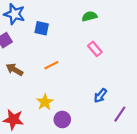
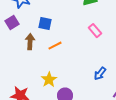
blue square: (42, 28) -> (45, 24), moved
brown arrow: (14, 70) -> (30, 42), moved, turned 63

